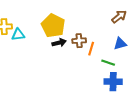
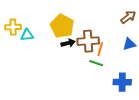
brown cross: (79, 41) -> (88, 41), size x1.5
green line: (108, 63) -> (96, 63), moved

